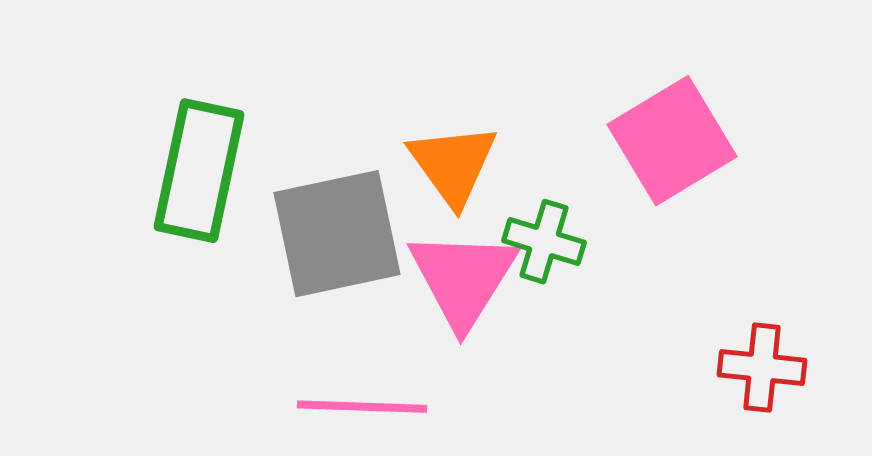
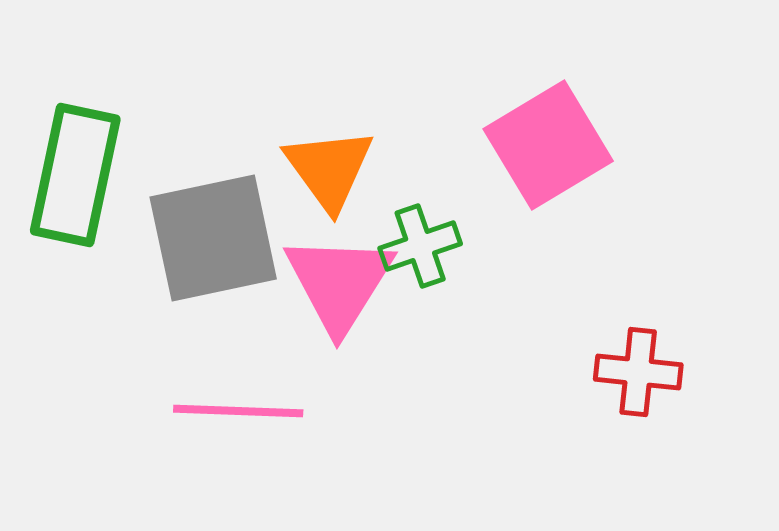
green cross: (544, 242) -> (420, 246), turned -36

